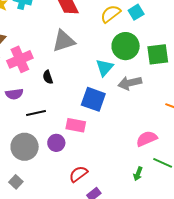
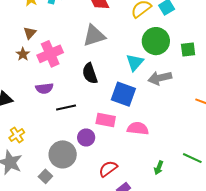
green square: (158, 54) -> (188, 50), size x0.7
black semicircle: (48, 77) -> (90, 73), moved, size x1.5
pink semicircle: (147, 139) -> (138, 128), moved, turned 30
gray circle: (25, 147) -> (63, 154), moved
green arrow: (138, 174) -> (159, 168), moved

